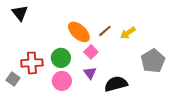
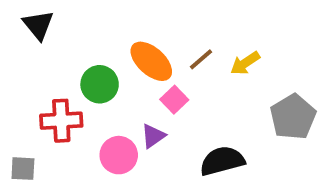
green circle: (61, 58) -> (100, 84), moved
purple triangle: (90, 73) -> (153, 136), moved, turned 32
gray square: (13, 79) -> (23, 169), moved, turned -32

